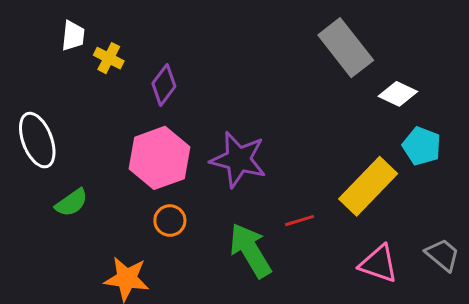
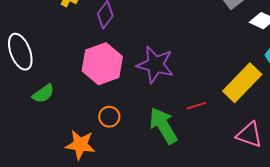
orange circle: (170, 221) -> (109, 117), moved

